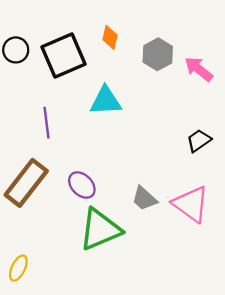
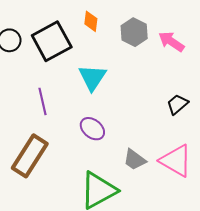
cyan triangle: (106, 101) -> (92, 77), turned -48
purple ellipse: (82, 185) -> (92, 129), moved

